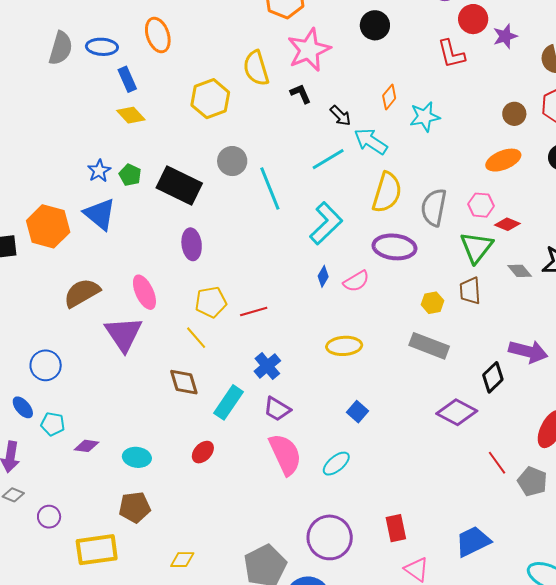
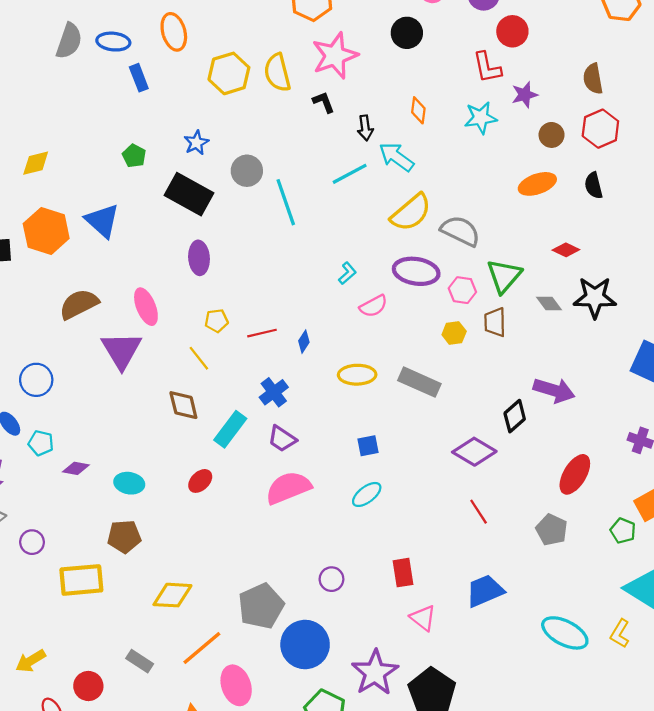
purple star: (505, 36) -> (525, 95), moved
orange diamond: (389, 97) -> (418, 110), turned -35
yellow hexagon: (210, 99) -> (229, 73), moved
yellow diamond: (131, 115) -> (36, 163), moved, turned -64
black arrow: (340, 116) -> (365, 128), turned 35
cyan star: (425, 117) -> (481, 118), moved
blue star: (99, 171) -> (196, 143), moved
green pentagon: (130, 175) -> (134, 156), moved
yellow semicircle: (387, 192) -> (411, 213), turned 30
pink hexagon: (481, 205) -> (462, 290), moved
gray semicircle: (434, 207) -> (460, 231), turned 102
cyan L-shape: (326, 223) -> (347, 273), moved, size x0.5
red diamond: (507, 224) -> (566, 250), moved
blue diamond: (323, 276) -> (304, 342), moved
yellow pentagon: (211, 302) -> (217, 321), size x0.7
gray rectangle: (429, 346) -> (419, 382), moved
blue square: (357, 412) -> (368, 446), turned 35
pink semicircle: (285, 454) -> (288, 488), turned -90
red line: (497, 463) -> (479, 512), moved
cyan ellipse: (336, 464) -> (367, 494), moved
purple circle: (330, 537) -> (331, 579), size x0.5
yellow diamond: (182, 560) -> (172, 595), size x1.5

